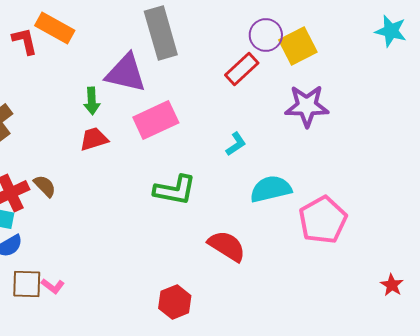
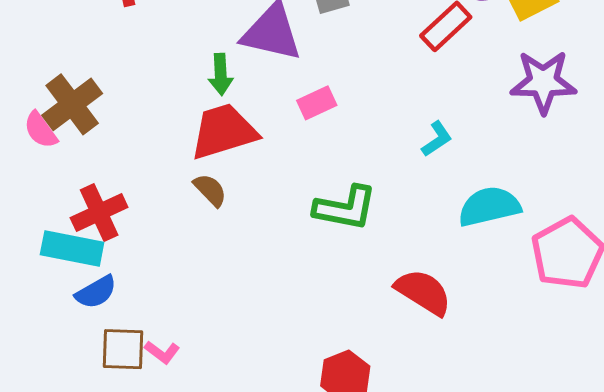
pink rectangle: (156, 120) -> (317, 103), size x0.6
red trapezoid: (94, 139) -> (224, 131), size x1.6
brown semicircle: (45, 186) -> (210, 190), moved

